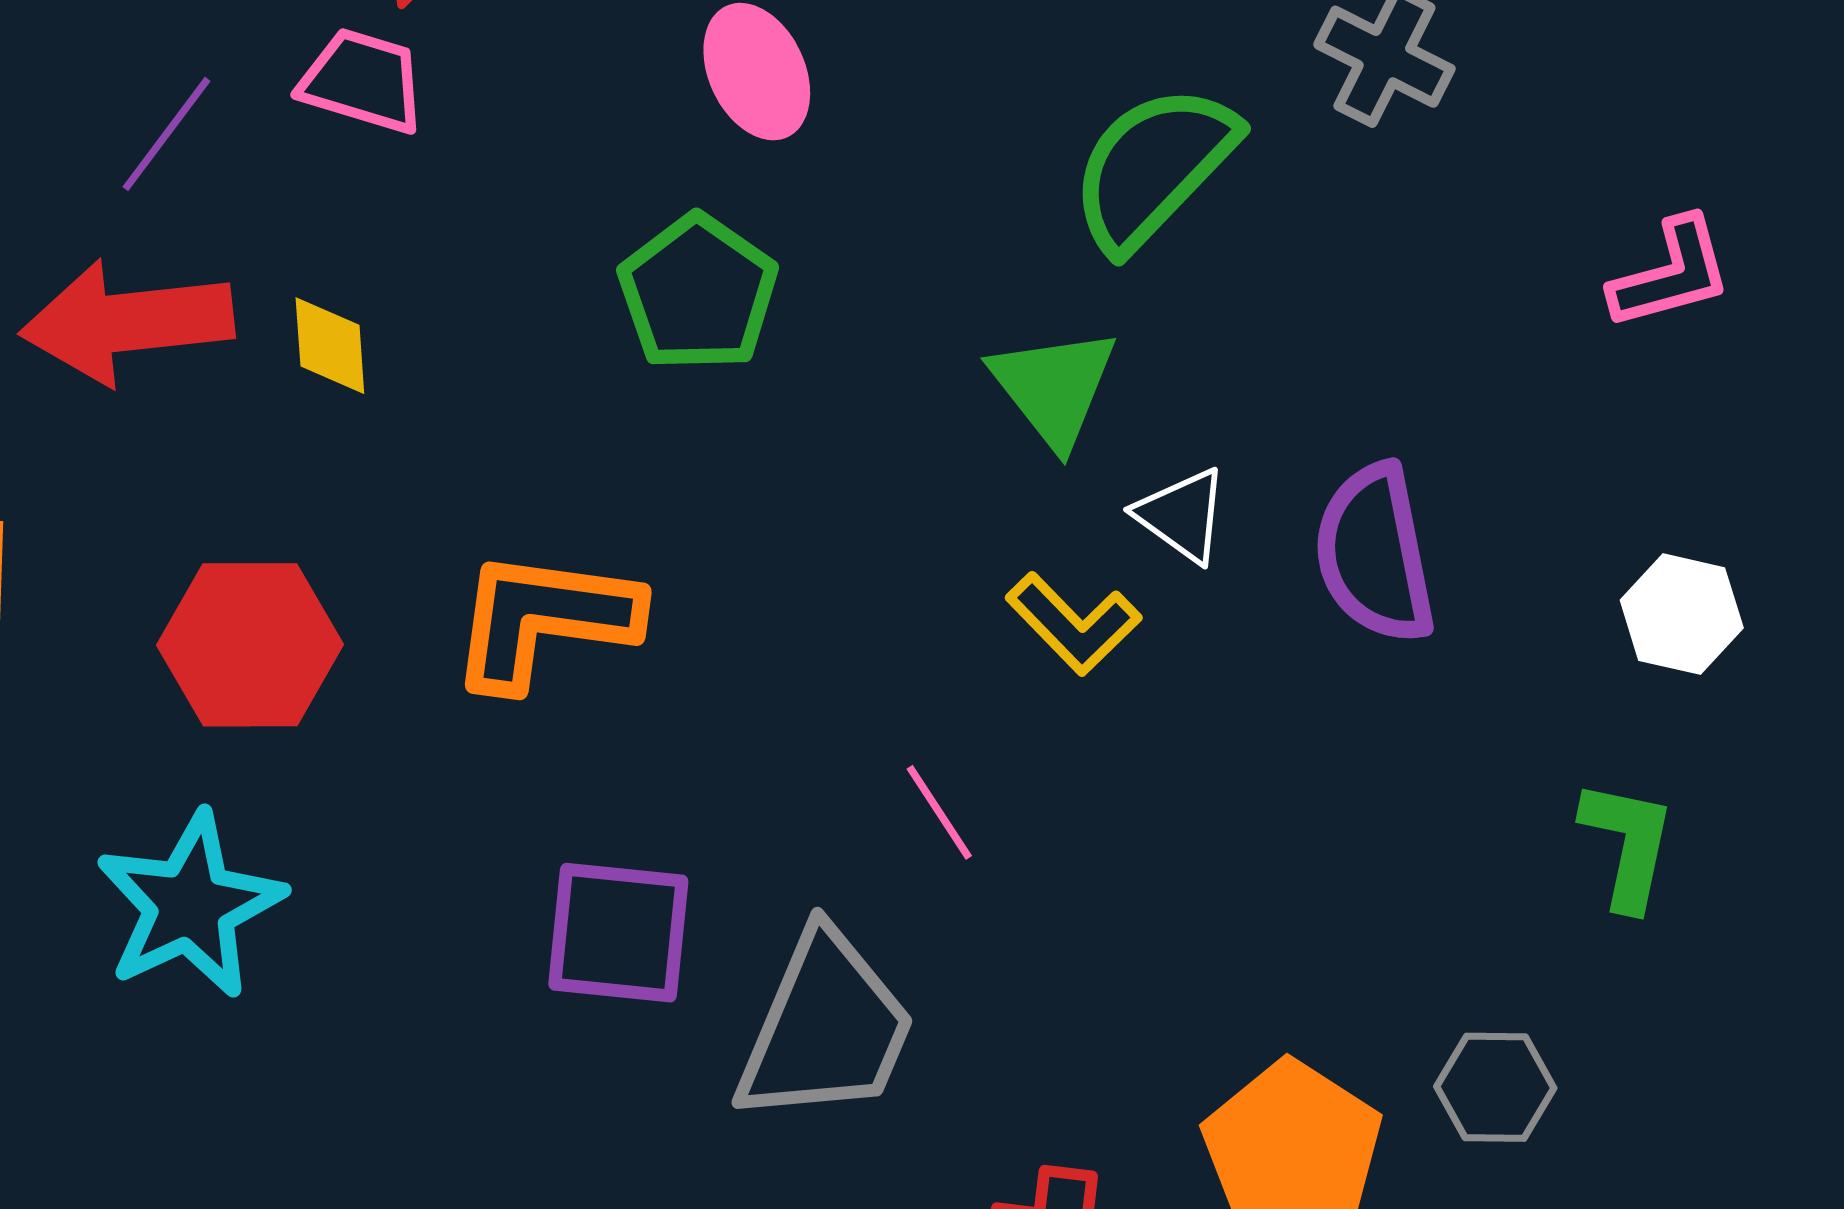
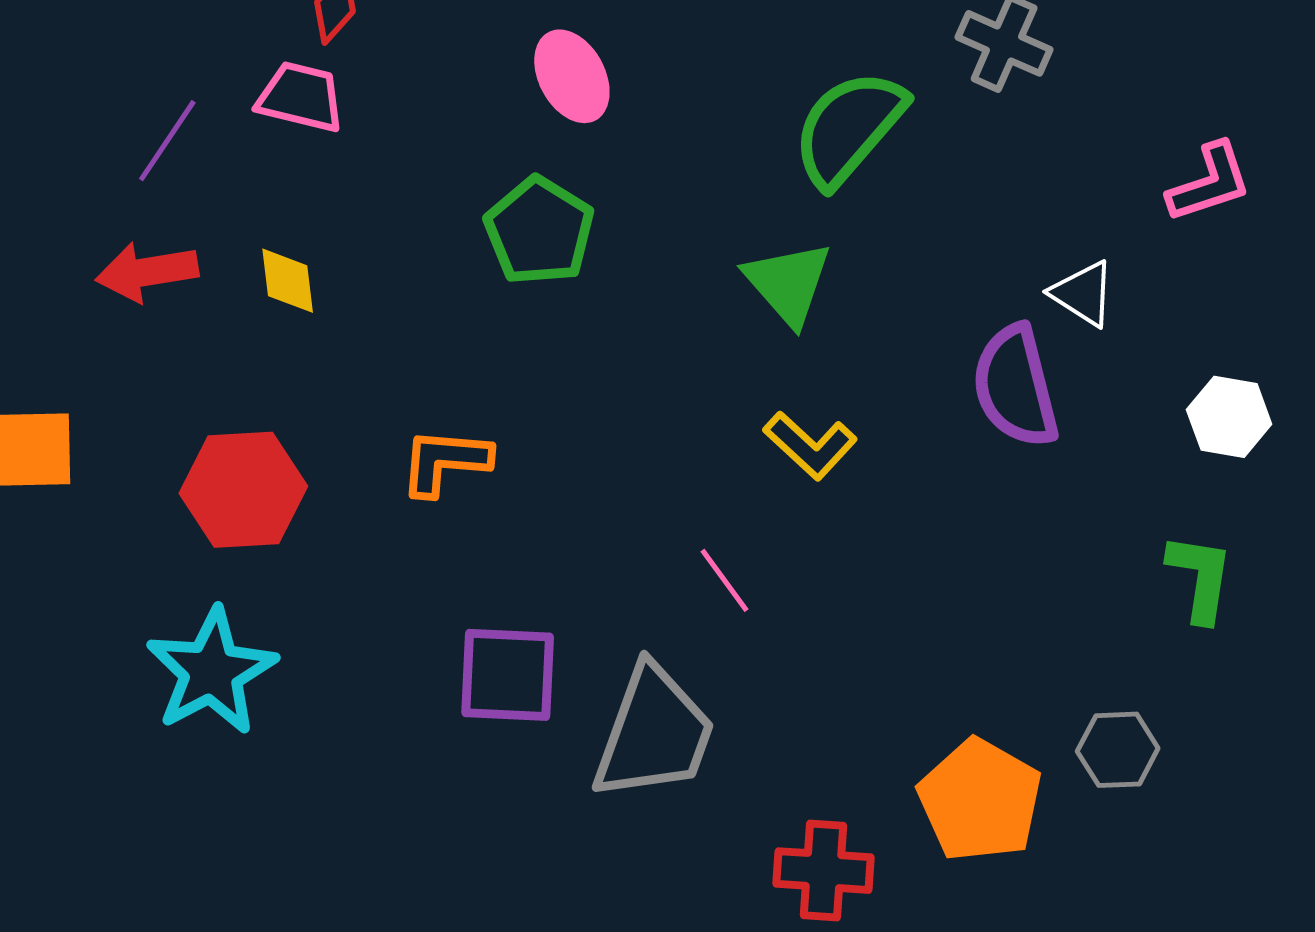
red arrow: (127, 322) -> (147, 272), size x0.7
white triangle: (1182, 515) -> (1083, 294), moved
orange L-shape: (544, 619) -> (445, 462), size x0.7

